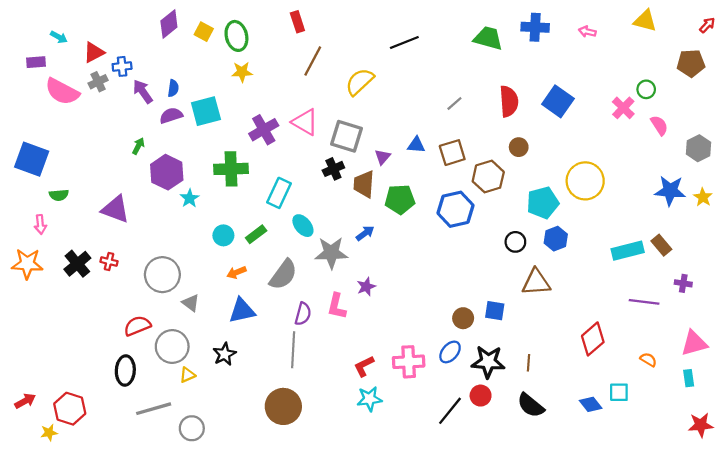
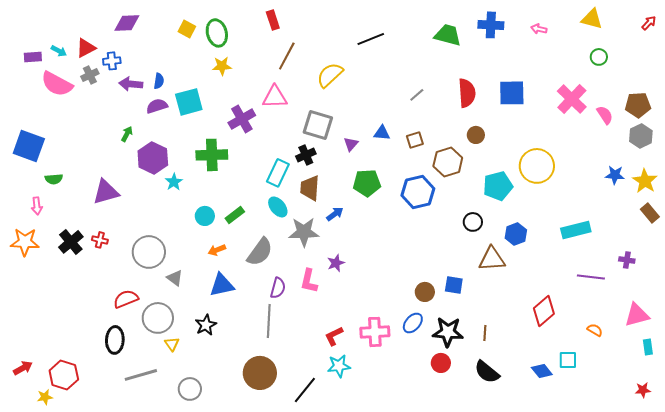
purple diamond: (169, 24) -> (127, 23), moved, turned 36
cyan arrow: (59, 37) -> (59, 51), moved
brown pentagon: (691, 63) -> (638, 105), moved
green circle: (646, 89) -> (599, 57), moved
purple arrow: (143, 92) -> (131, 84), turned -50
blue square: (558, 101) -> (512, 93), turned -36
pink cross: (623, 108) -> (572, 99), size x1.4
pink triangle: (305, 122) -> (275, 97), moved, turned -32
brown square: (452, 153) -> (415, 140), size x0.7
brown trapezoid: (364, 184) -> (310, 188), moved
blue star: (670, 191) -> (615, 175), size x0.7
cyan rectangle: (279, 193) -> (278, 173), moved
yellow star: (703, 197) -> (645, 181), size x1.4
purple triangle: (116, 209) -> (106, 192), turned -36
blue hexagon: (556, 239) -> (516, 234), moved
brown rectangle: (661, 245) -> (650, 213), moved
yellow triangle: (187, 375) -> (172, 344), turned -42
cyan rectangle: (689, 378) -> (648, 347), moved
black line: (450, 411) -> (305, 390), moved
red star: (701, 425) -> (643, 390), size x0.7
gray circle: (192, 428) -> (190, 389), moved

